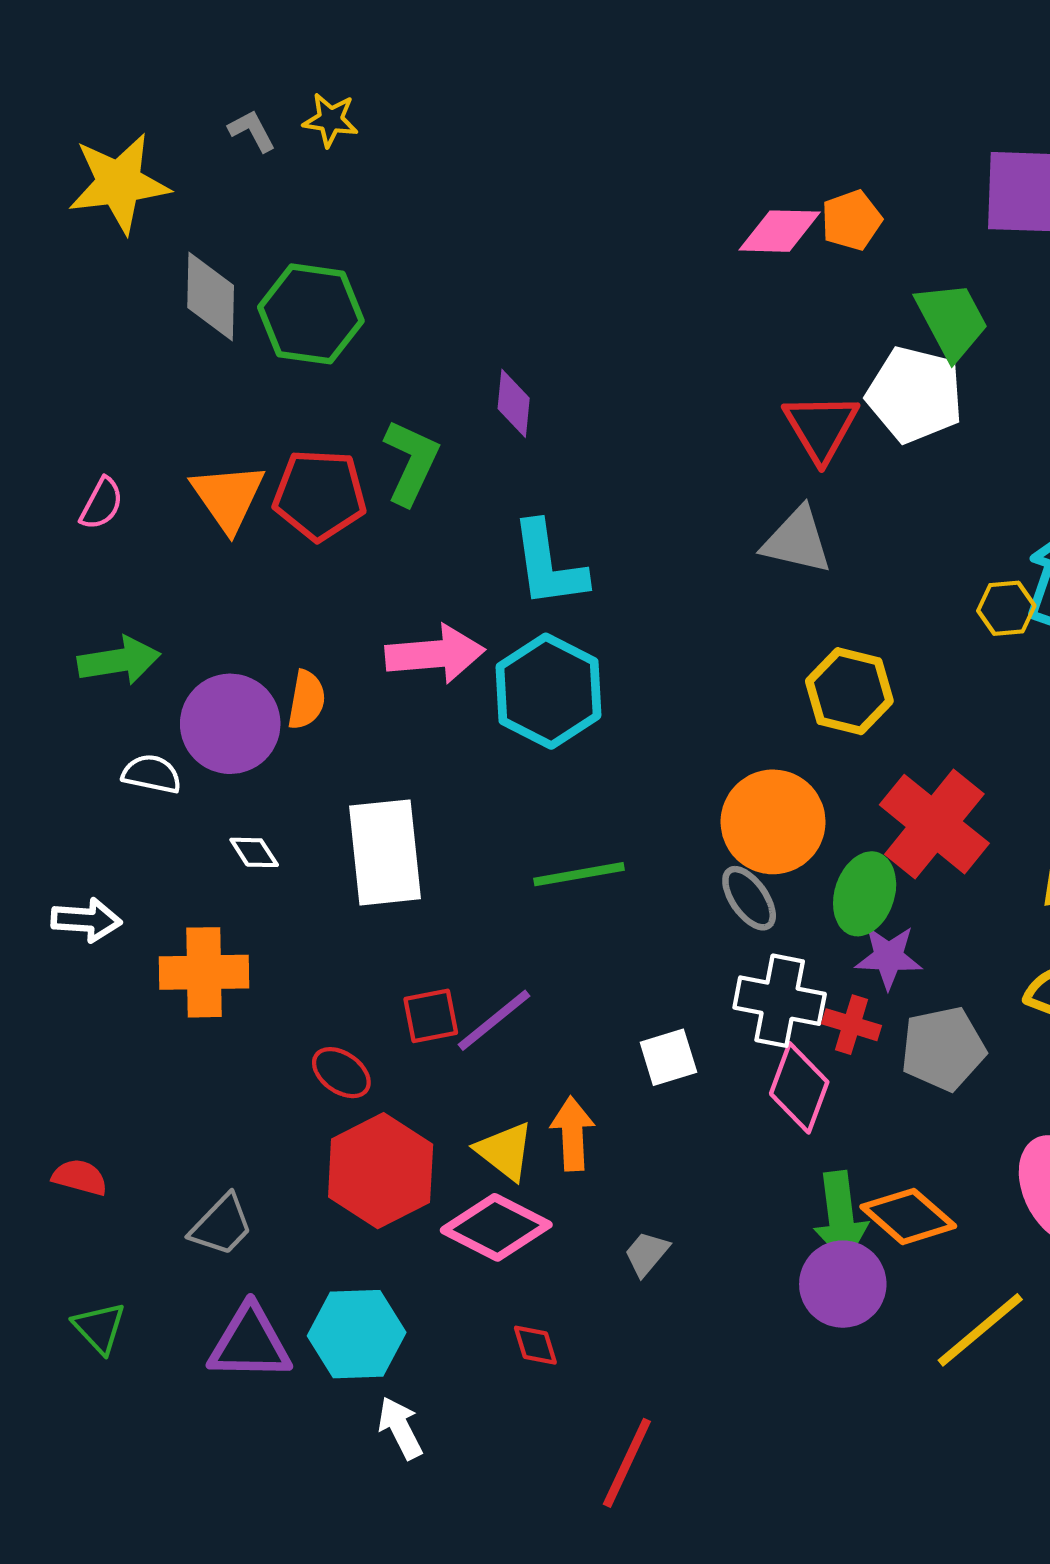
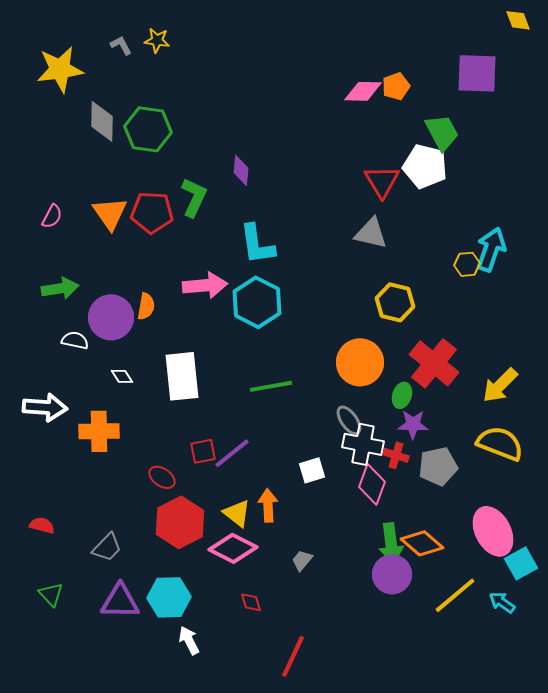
green ellipse: (865, 894) -> (402, 395), size x0.7
gray ellipse: (749, 898) -> (349, 420), moved
white arrow: (86, 920) -> (45, 407), size x1.4

